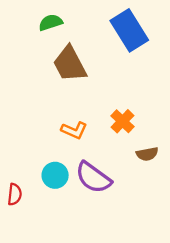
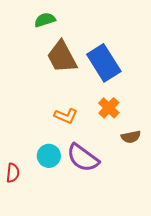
blue rectangle: (129, 30) -> (104, 63), moved

